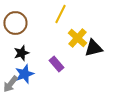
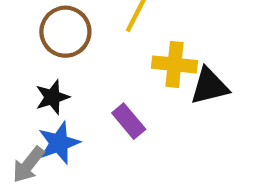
brown circle: (15, 23) -> (65, 32), moved
yellow cross: (77, 38) -> (174, 64), turned -36

